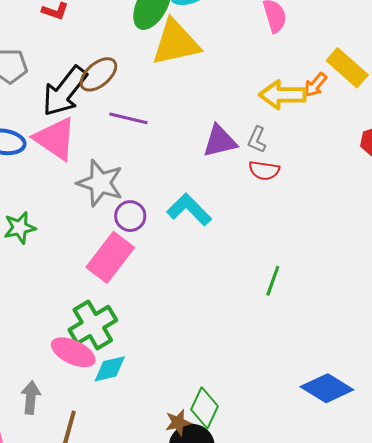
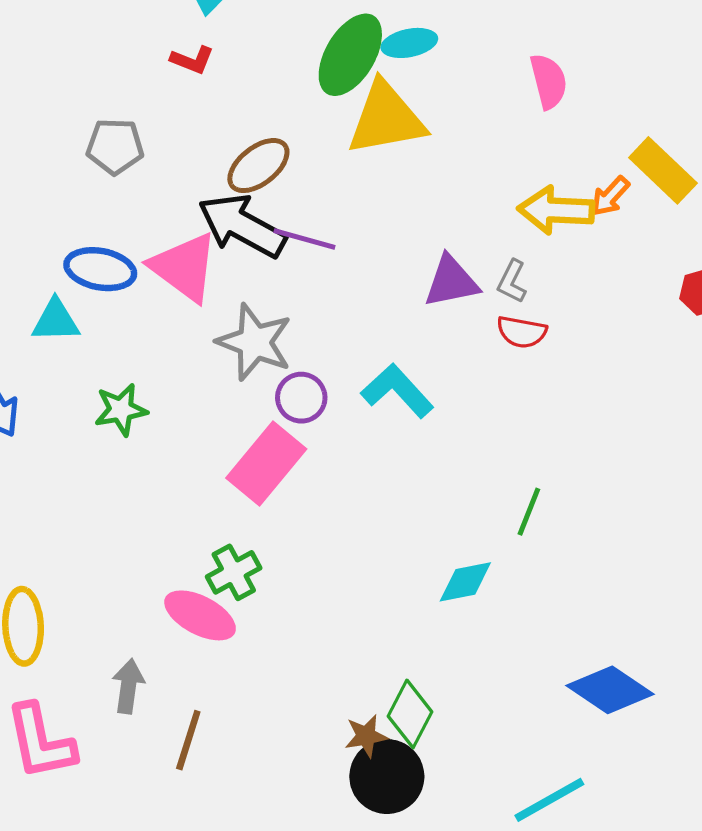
black arrow: (65, 91) -> (242, 226), moved, turned 78
green cross: (93, 325) -> (234, 572), size x0.7
cyan diamond: (110, 369) -> (465, 582), moved

